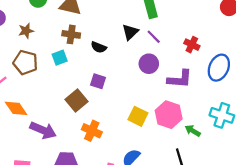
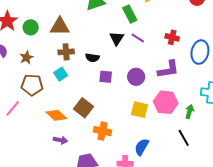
purple circle: (149, 64) -> (136, 77), moved
purple square: (98, 81) -> (106, 77), moved
orange diamond: (16, 108) -> (56, 115), moved
purple arrow: (43, 130) -> (60, 140), size x0.6
green arrow: (193, 131) -> (189, 112), turned 88

